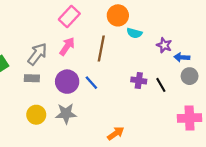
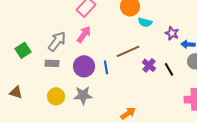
brown line: (101, 49) -> (128, 51), moved, turned 55
purple cross: (139, 81) -> (149, 65), turned 32
blue line: (91, 83) -> (106, 67), turned 32

